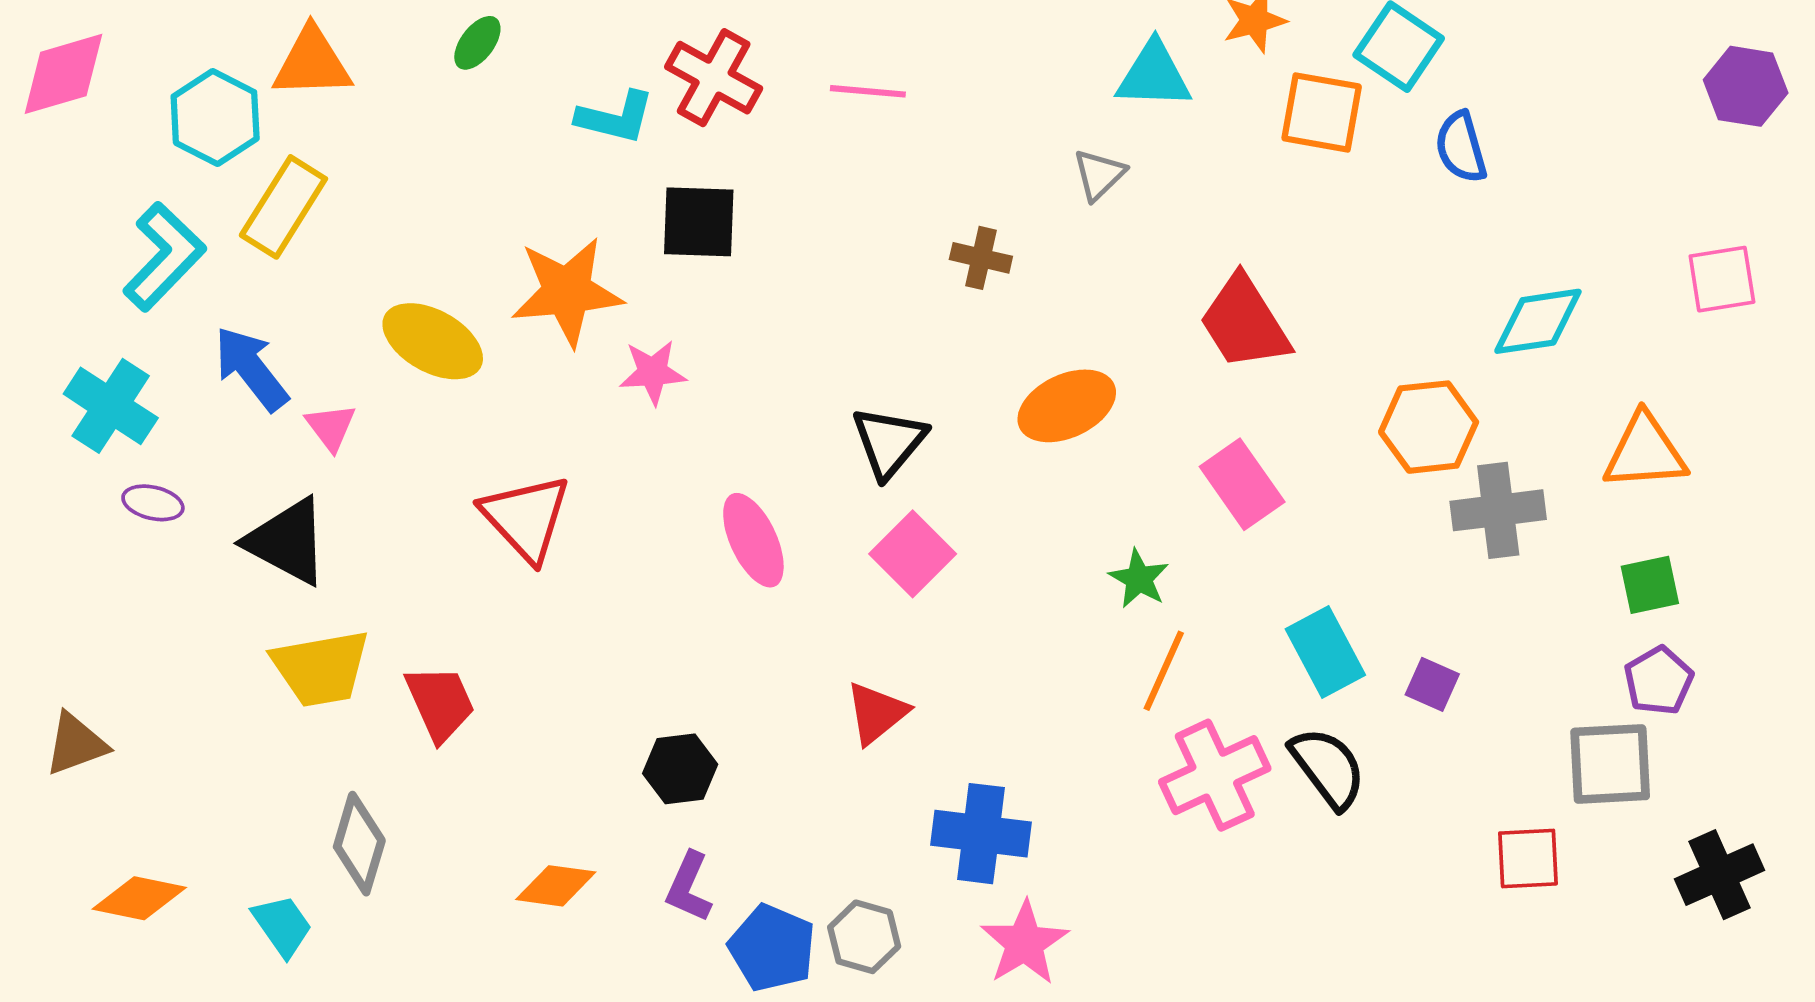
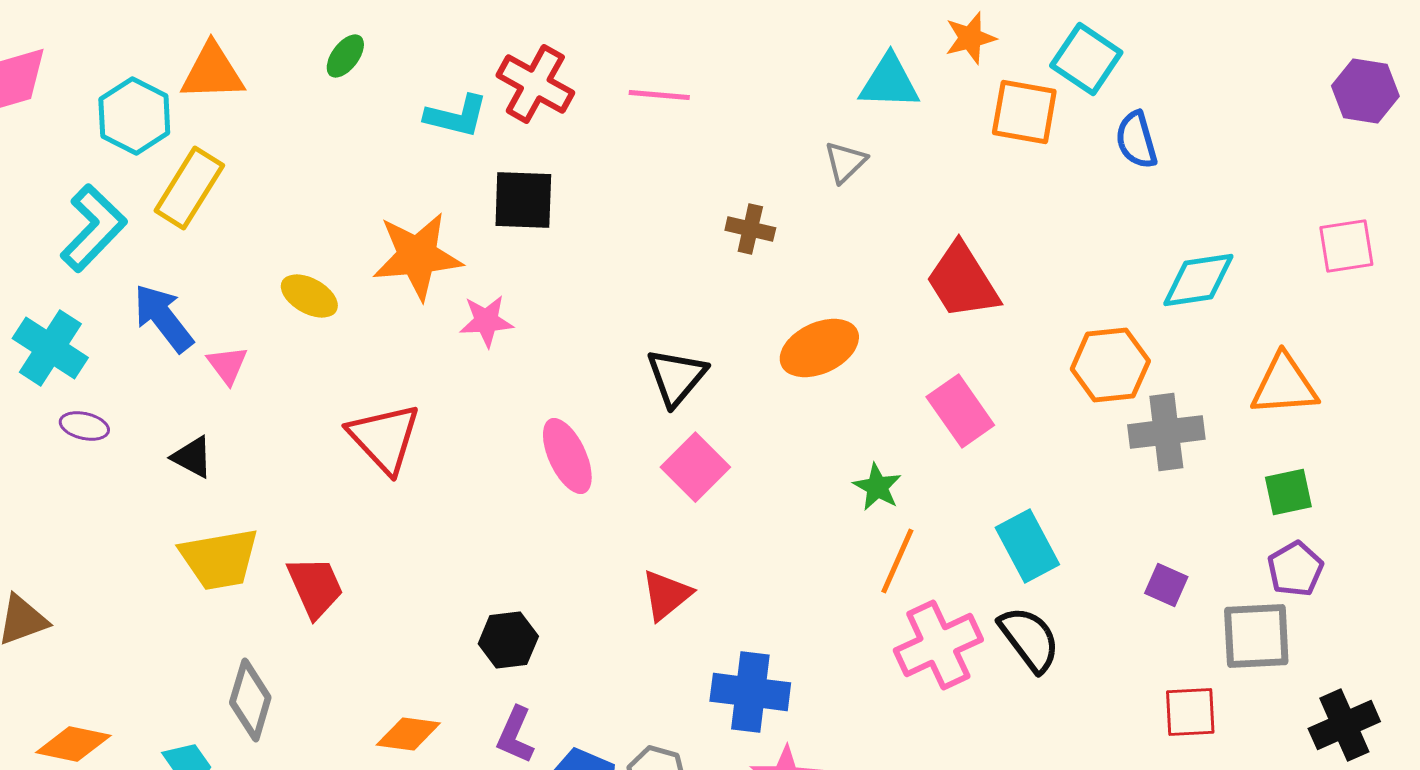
yellow ellipse: (433, 341) -> (309, 296), size x0.7
black triangle: (287, 541) -> (192, 457), size x0.6
purple square: (1432, 684) -> (1166, 585), moved

